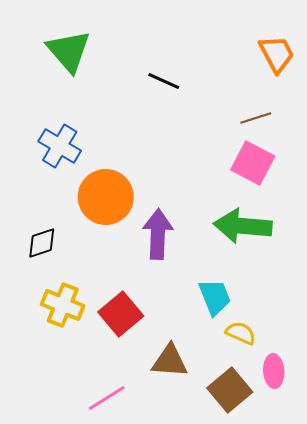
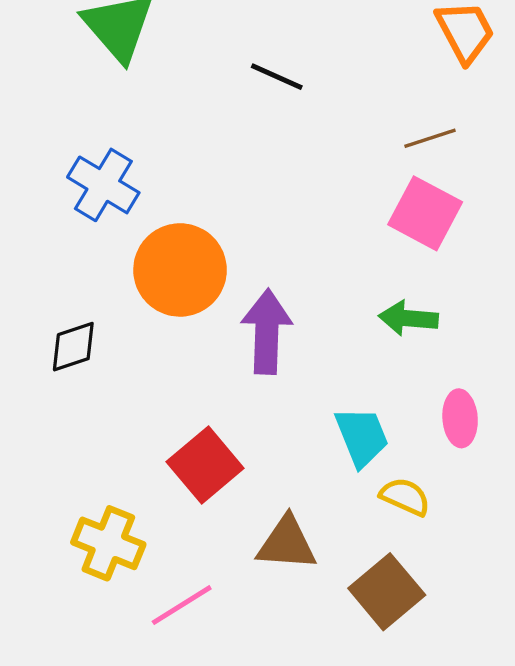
green arrow: (243, 226) -> (408, 318), size x0.6
yellow cross: (63, 305) -> (108, 543), moved
pink ellipse: (274, 371) -> (460, 418), moved

